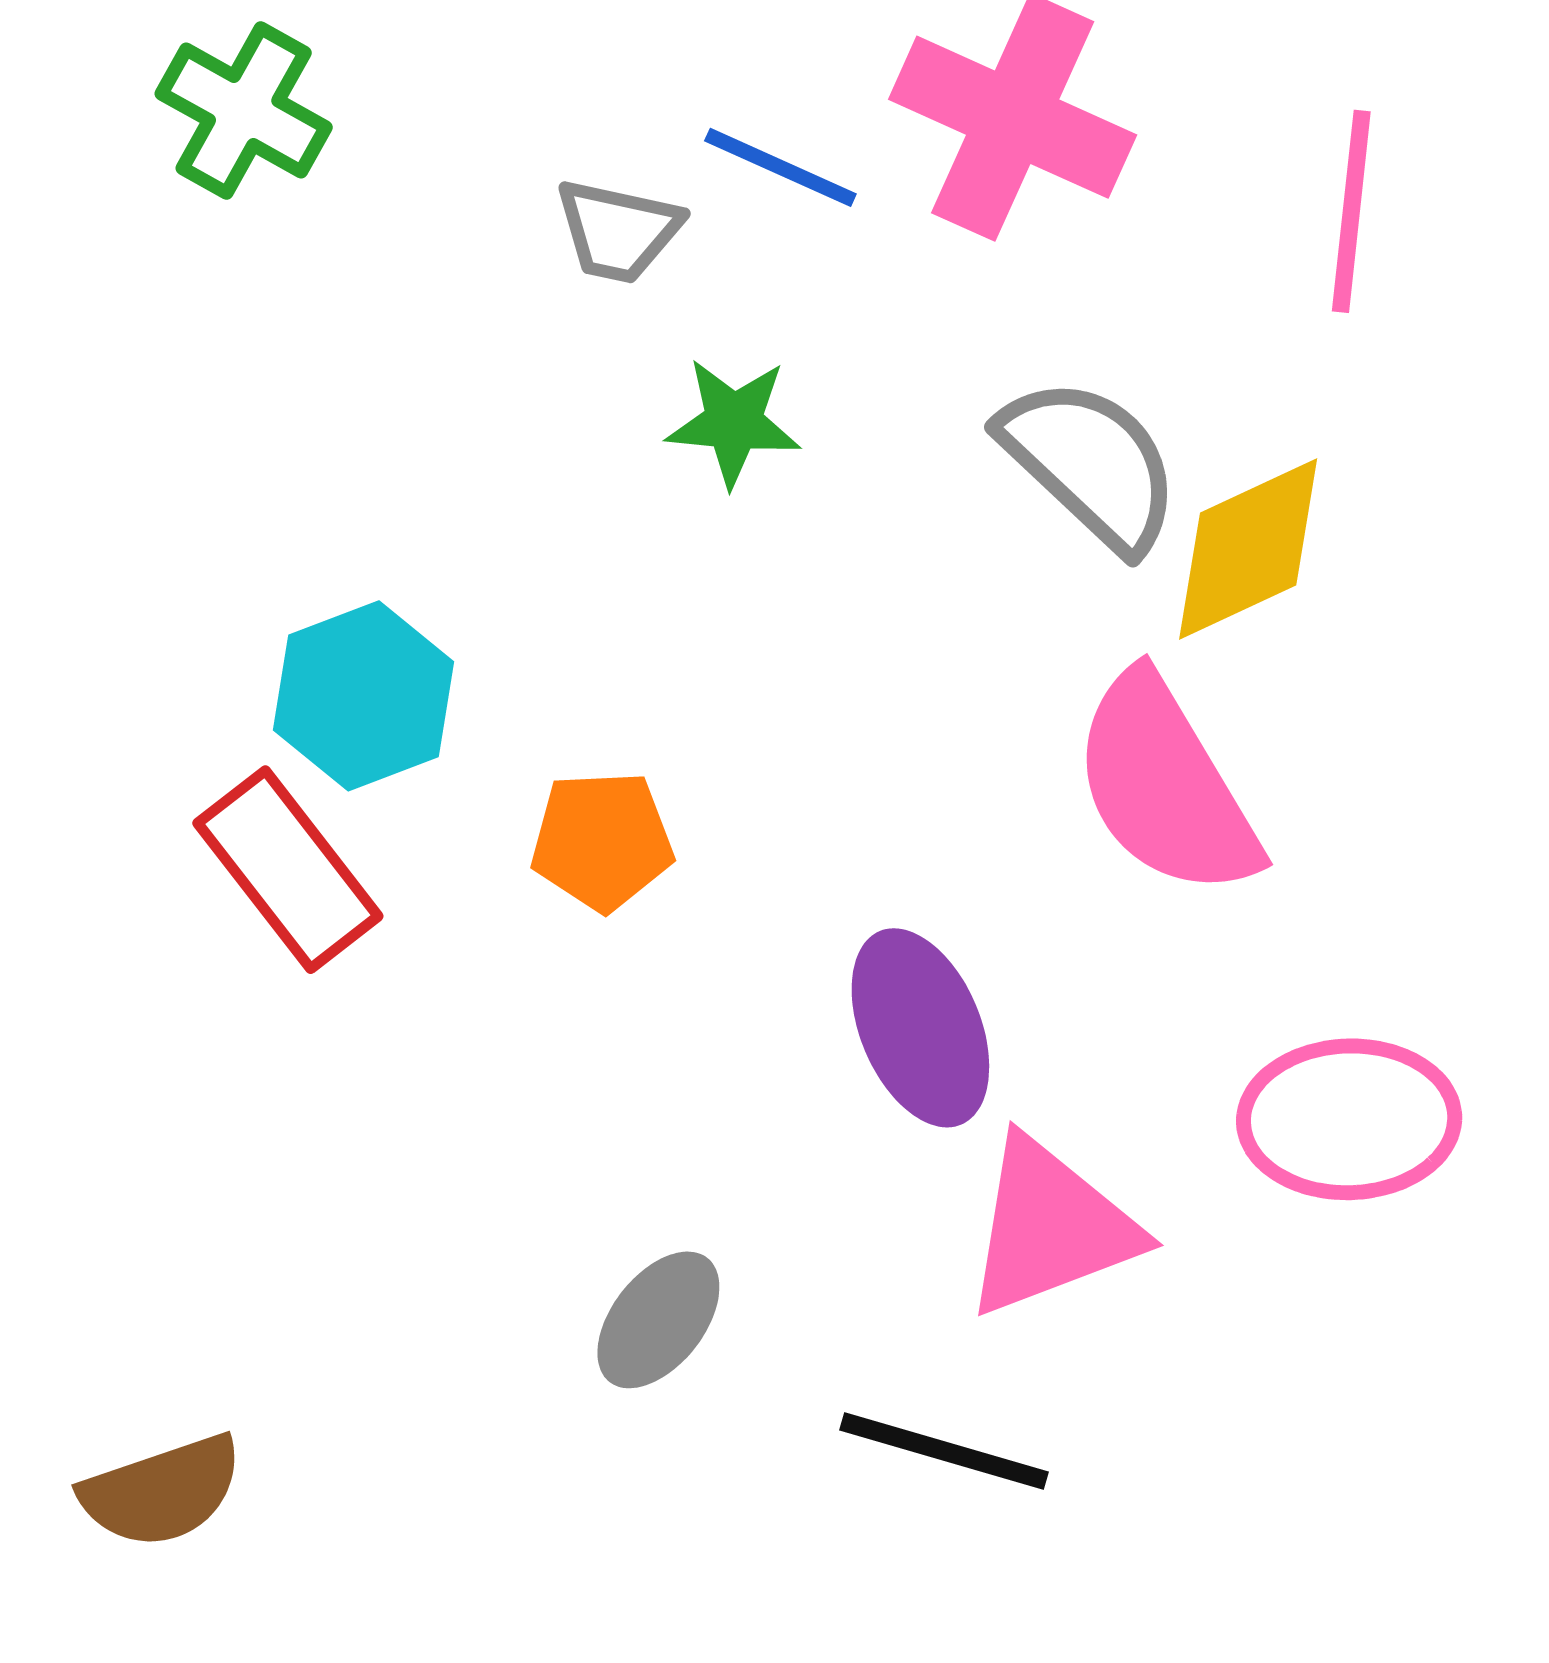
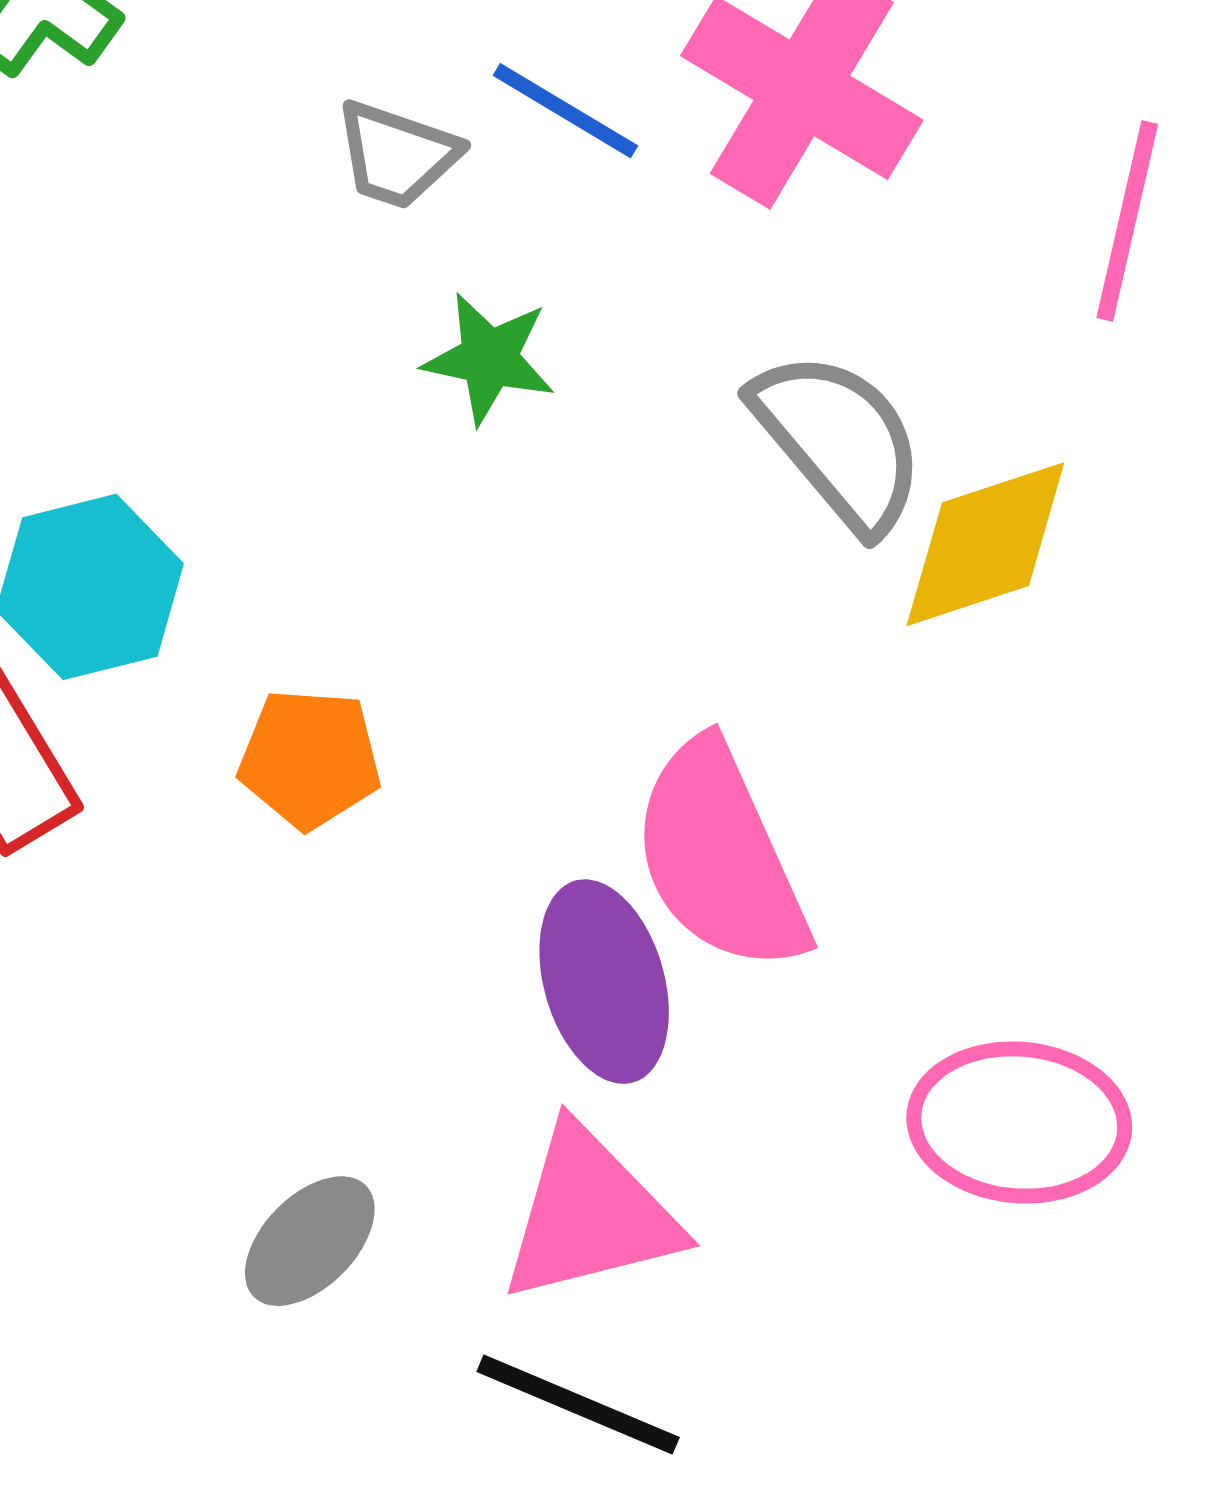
pink semicircle: (1165, 786) -> (720, 857), moved
pink triangle: (1051, 1227) -> (590, 1215), moved

